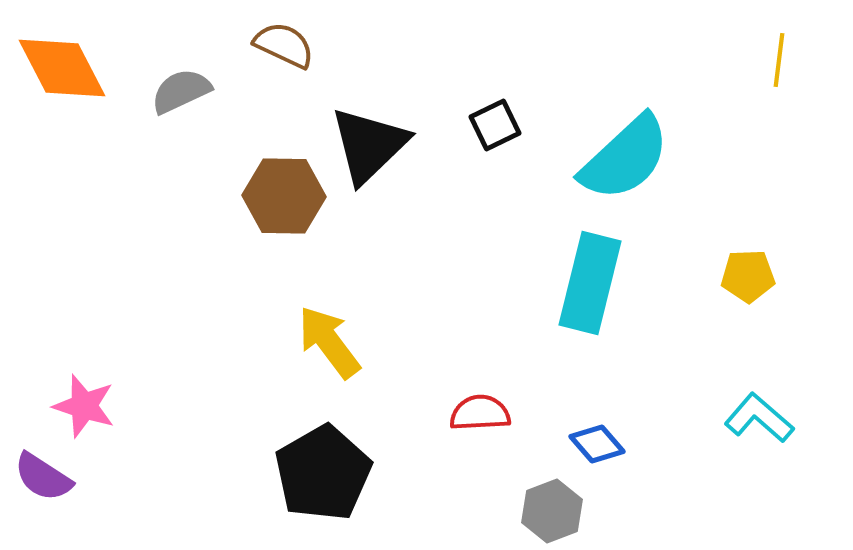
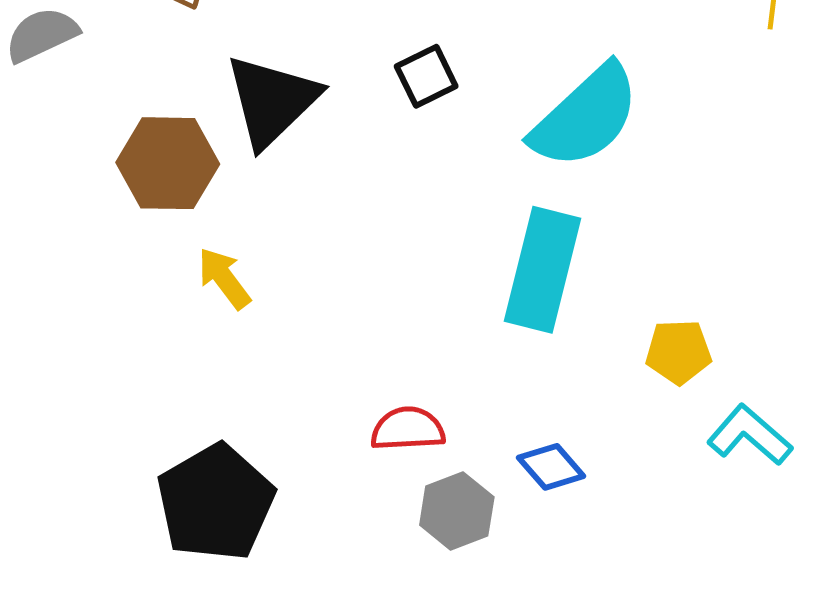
yellow pentagon: (748, 276) -> (678, 352), moved
yellow arrow: (329, 342) -> (224, 278), moved, size x0.7
gray hexagon: (552, 511) -> (457, 511), moved

